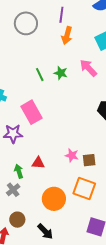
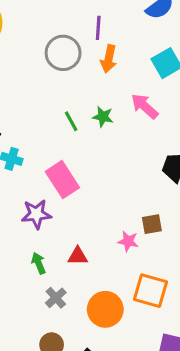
gray circle: (26, 23) -> (63, 53), moved
brown square: (89, 160) -> (152, 224), moved
green arrow: (19, 171) -> (39, 263), moved
gray cross: (13, 190) -> (56, 298), moved

